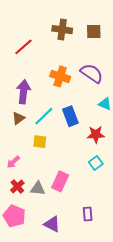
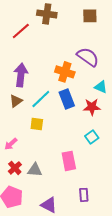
brown cross: (62, 30) -> (47, 14), moved
orange cross: (60, 76) -> (65, 72), moved
red star: (96, 134) -> (92, 107), moved
cyan square: (96, 163) -> (92, 137), moved
pink rectangle: (60, 181) -> (69, 161), moved, turned -36

